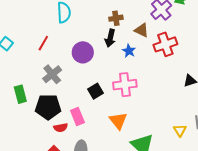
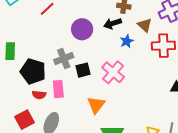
black arrow: (110, 38) -> (113, 23), turned 42
gray cross: (52, 74) -> (64, 59), moved
pink cross: (125, 85) -> (113, 72), turned 30

